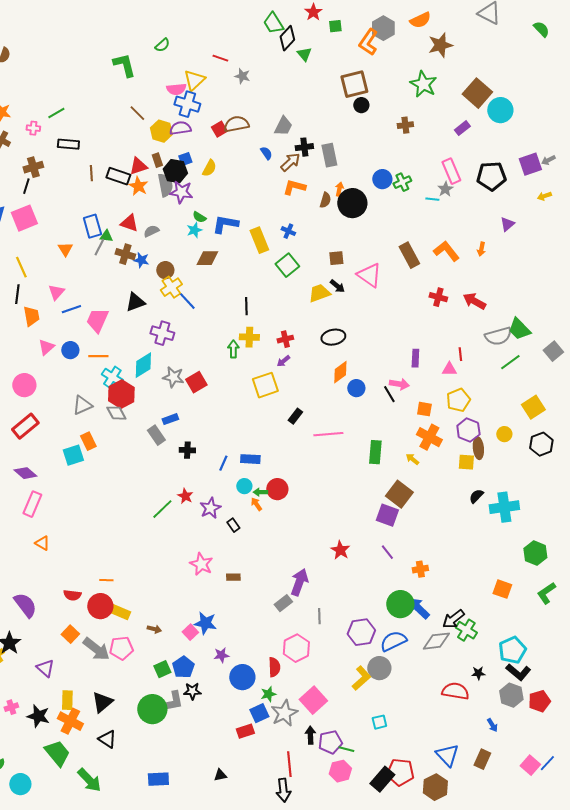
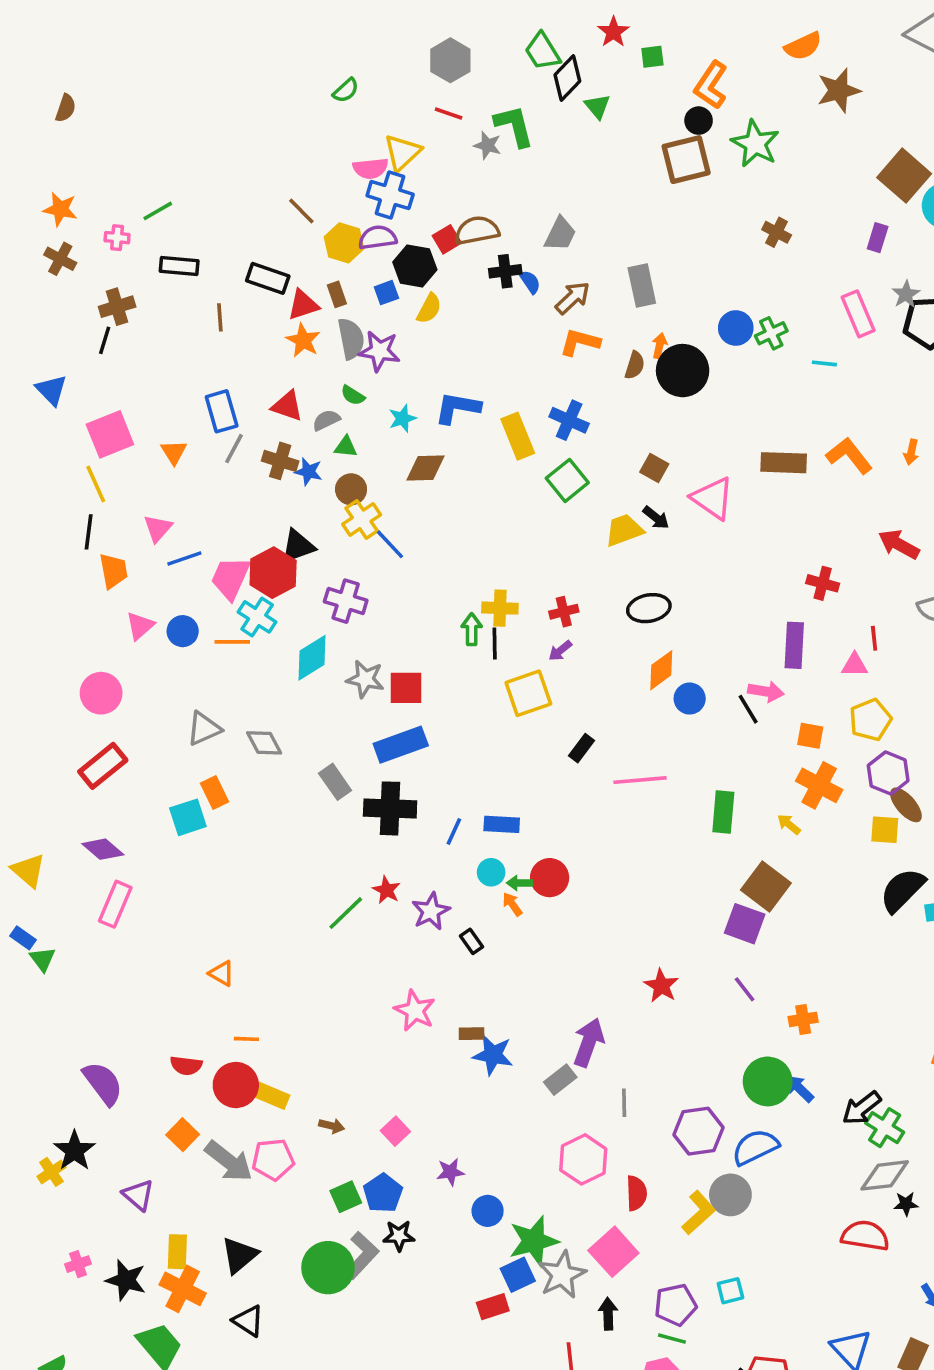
gray hexagon: (383, 28) -> (450, 60), moved
green L-shape: (124, 65) -> (514, 126), moved
green star: (423, 84) -> (755, 144), moved
black circle: (361, 105) -> (699, 121), moved
brown cross: (405, 125) -> (777, 232), turned 35
purple rectangle: (462, 128) -> (878, 238), turned -35
black cross: (304, 147) -> (505, 271), moved
black hexagon: (175, 171) -> (415, 266), moved
black rectangle: (118, 176) -> (268, 278), moved
gray star: (445, 189) -> (906, 294), moved
green semicircle: (199, 217) -> (353, 395), moved
pink square: (24, 218) -> (110, 434), moved
blue cross: (288, 231) -> (569, 420), size x1.5
green triangle: (106, 236) -> (346, 447), moved
brown rectangle: (409, 255) -> (784, 463), turned -60
brown square: (336, 258) -> (654, 468), turned 35
red cross: (438, 297) -> (823, 583), moved
black line: (246, 306) -> (495, 644), moved
purple rectangle: (415, 358) -> (794, 645), size x1.4
cyan cross: (112, 377) -> (257, 617), moved
red square: (196, 382) -> (406, 688), turned 30
red hexagon: (121, 394) -> (273, 573), moved
blue rectangle: (170, 419) -> (401, 745), moved, size x1.8
brown ellipse: (478, 448) -> (906, 805), turned -35
black cross: (187, 450) -> (390, 808), size x1.8
black semicircle: (476, 496) -> (902, 890), size x1.8
orange triangle: (42, 543) -> (222, 973), moved
blue arrow: (418, 608) -> (800, 1089), size x0.7
blue star: (205, 623) -> (493, 1055), moved
gray diamond: (436, 641) -> (885, 1175), moved
red semicircle: (274, 667) -> (636, 1193), moved
blue circle: (242, 677) -> (488, 1211), size x0.7
green star: (268, 694) -> (534, 1241), size x1.8
gray L-shape: (171, 702) -> (362, 1255), turned -36
purple pentagon: (330, 742) -> (675, 1305), moved

